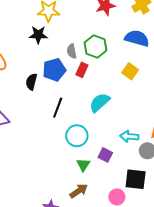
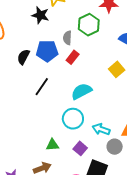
green hexagon: (95, 47) -> (89, 25), moved
cyan circle: (77, 136) -> (73, 119), moved
purple square: (105, 155) -> (80, 148), moved
green triangle: (83, 165) -> (52, 145), turned 40

